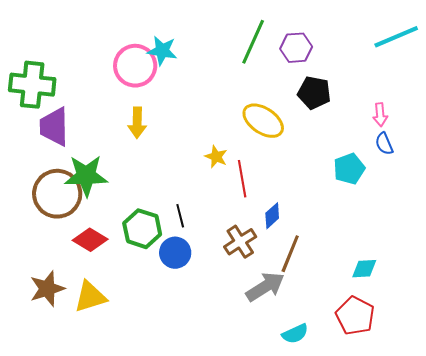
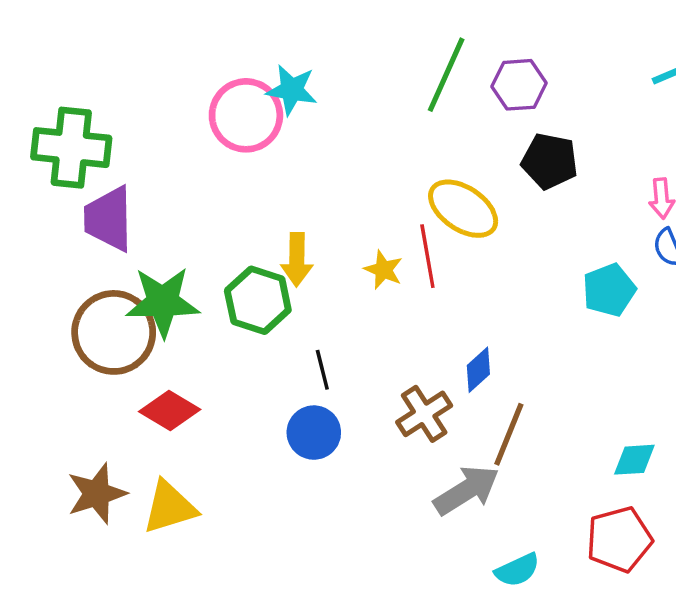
yellow arrow: (137, 123) -> (297, 260), moved
red line: (242, 179) -> (427, 256), moved
green hexagon: (142, 229) -> (258, 300), moved
red pentagon: (355, 316) -> (619, 539), turned 30

